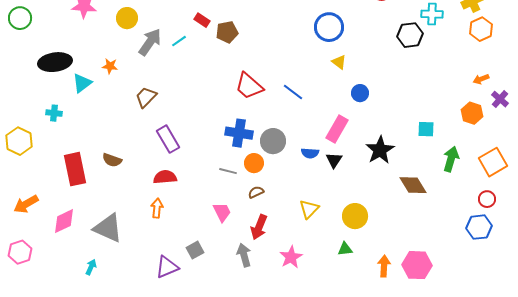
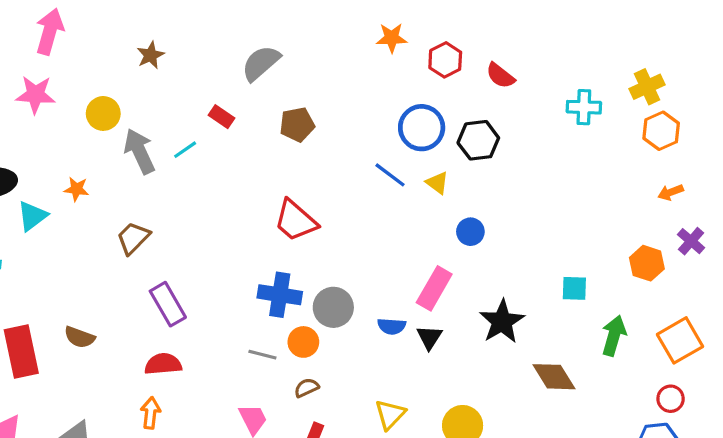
brown pentagon: (227, 32) -> (297, 125), moved
black hexagon: (410, 35) -> (478, 140), moved
gray arrow: (150, 42) -> (139, 151), turned -60
orange arrow: (481, 79) -> (671, 192), moved
blue line: (293, 92) -> (390, 175), moved

